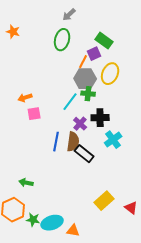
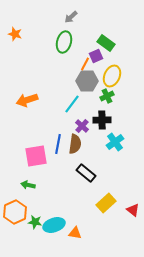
green cross: (88, 94) -> (107, 96), moved, turned -32
orange arrow: (25, 98) -> (27, 100), size x1.5
pink square: (34, 114) -> (36, 156), moved, size x1.6
black rectangle: (84, 154) -> (86, 173), moved

